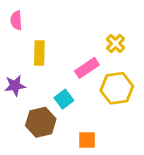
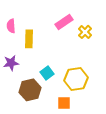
pink semicircle: (16, 20) -> (11, 26), moved
pink rectangle: (87, 68) -> (64, 22), moved
yellow hexagon: (117, 88) -> (76, 79), moved

